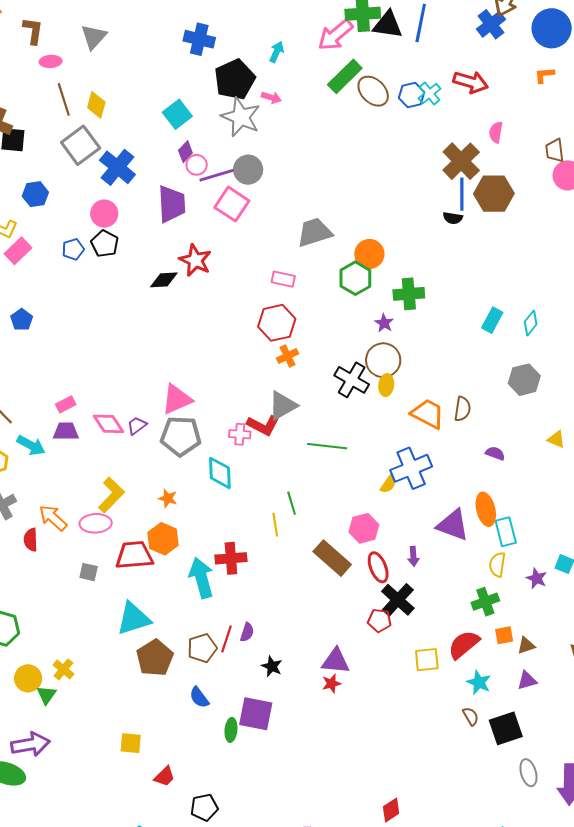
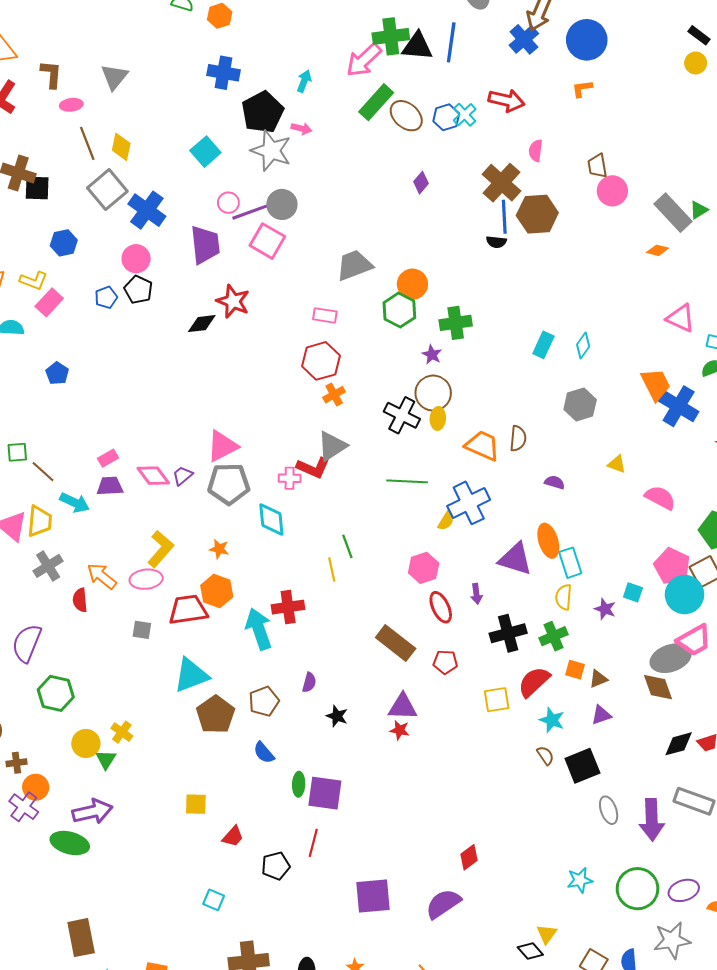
purple diamond: (185, 152) -> (421, 183), moved
green line: (327, 446) -> (407, 481), moved
brown rectangle: (332, 558) -> (396, 643), moved
black cross: (398, 600) -> (508, 633), moved, turned 36
orange square: (504, 635) -> (575, 670), turned 30
red line: (226, 639) -> (313, 843), moved
red star: (331, 684) -> (400, 730), turned 30
purple square: (256, 714) -> (325, 793), moved

